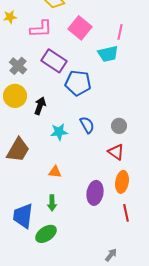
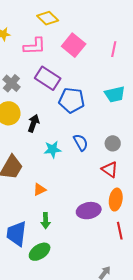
cyan trapezoid: (108, 54) -> (115, 94), moved
orange triangle: (55, 172) -> (40, 190), moved, turned -32
purple ellipse: (95, 193) -> (89, 211), turned 70

